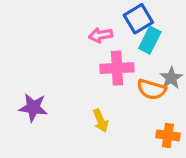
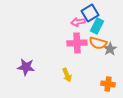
pink arrow: (101, 35) -> (78, 22), moved
orange semicircle: (151, 89) -> (98, 43), moved

